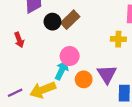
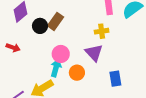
red arrow: (19, 40) -> (13, 48), turned -40
purple triangle: (107, 74) -> (94, 53), moved

